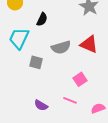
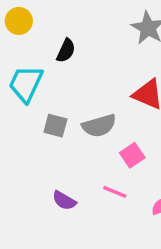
gray semicircle: (61, 47) -> (99, 126), moved

